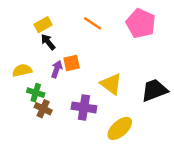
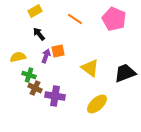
yellow rectangle: (43, 25) -> (35, 11), moved
purple cross: (84, 107) -> (55, 96), moved

